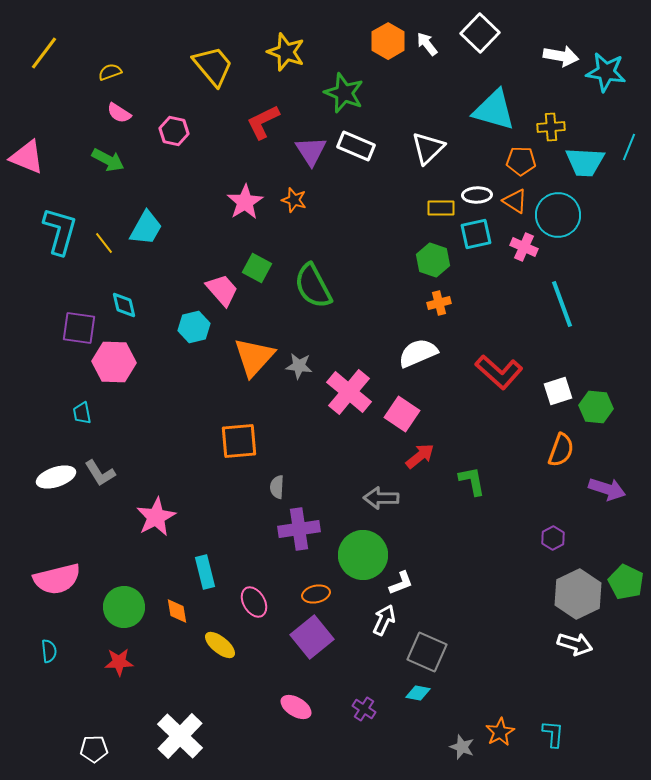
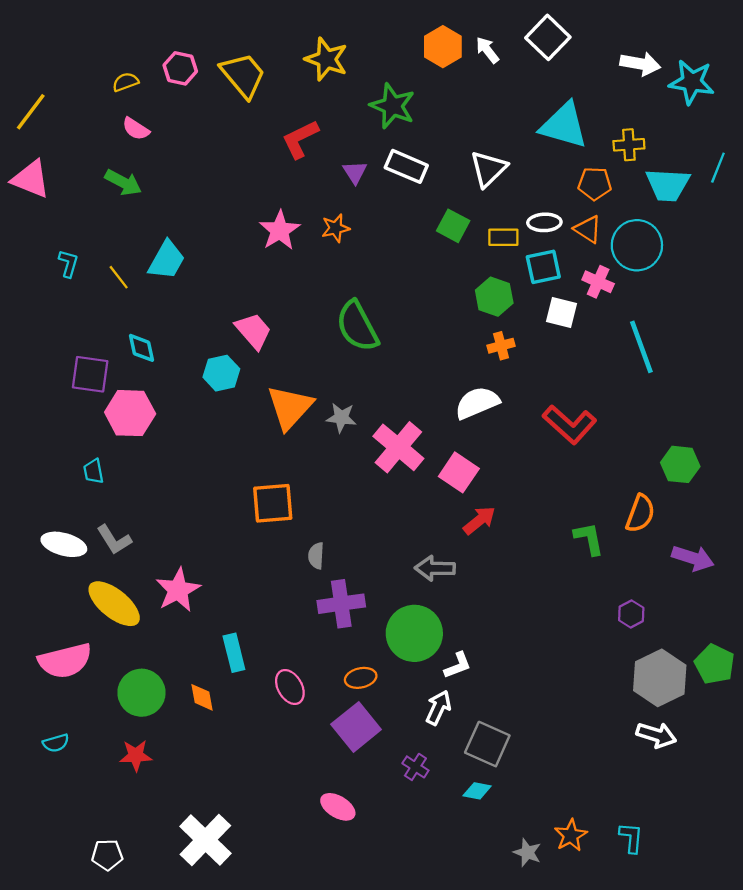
yellow line: (44, 53) -> (31, 112), moved
pink hexagon: (174, 131) -> (180, 68), moved
purple triangle: (311, 151) -> (355, 172), size x0.7
orange star: (294, 200) -> (336, 228), turned -30
cyan L-shape: (60, 231) -> (68, 264), size x0.5
green square: (257, 268) -> (453, 226), moved
white square: (558, 391) -> (562, 313), moved, turned 32
white ellipse: (56, 477) -> (64, 544), turned 33
green L-shape: (472, 481) -> (589, 539), moved
yellow ellipse: (220, 645) -> (114, 604), moved, size x1.5
cyan semicircle: (49, 651) -> (56, 743), turned 80
purple cross: (364, 709) -> (415, 767), moved

